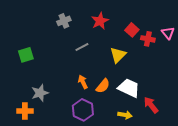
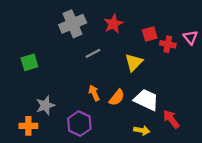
gray cross: (64, 21) -> (73, 24), size x1.6
red square: (132, 30) -> (150, 34), turned 32
purple hexagon: (83, 110) -> (79, 124), moved

